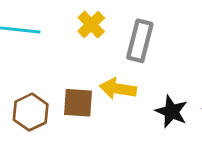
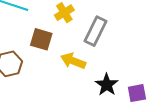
brown square: (78, 103) -> (41, 39), moved

